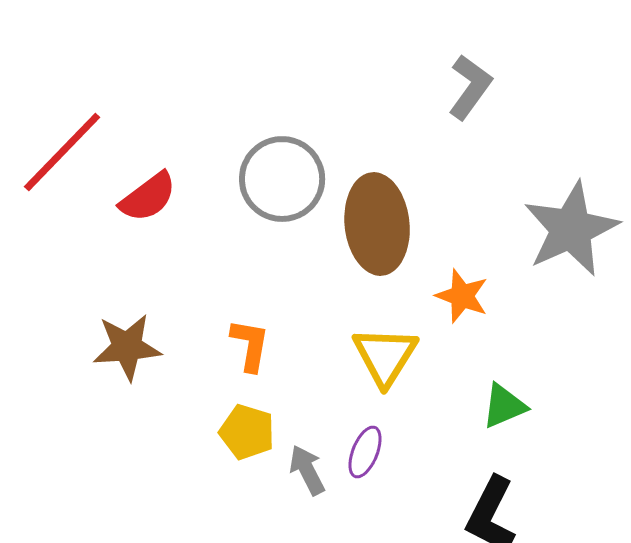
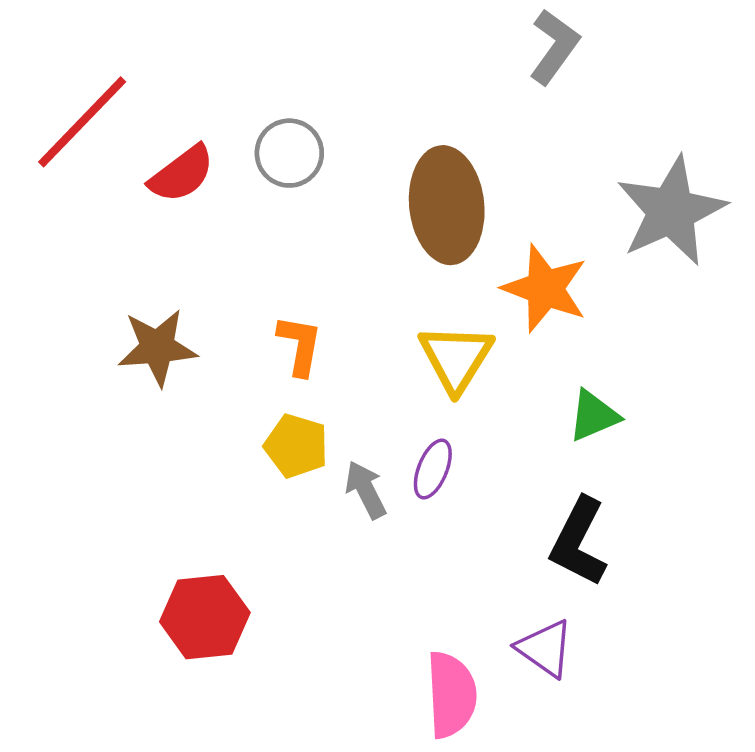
gray circle: (282, 179) -> (289, 153), moved, size x0.7
orange star: (462, 296) -> (545, 288), size x1.4

